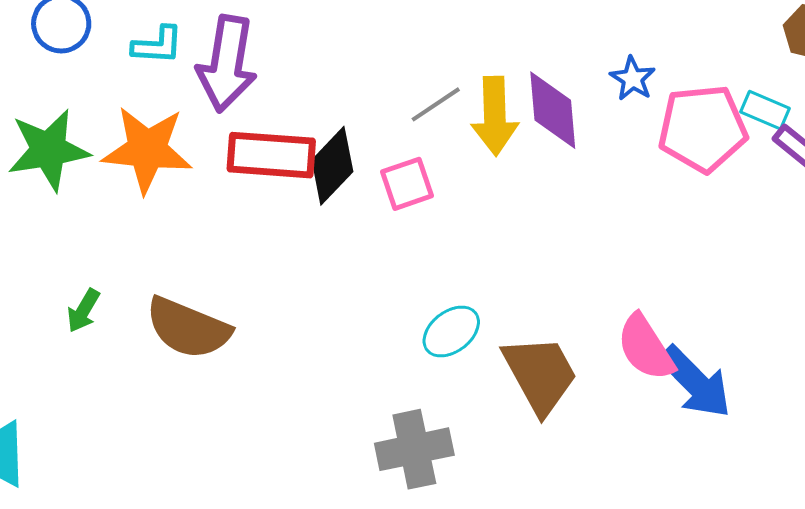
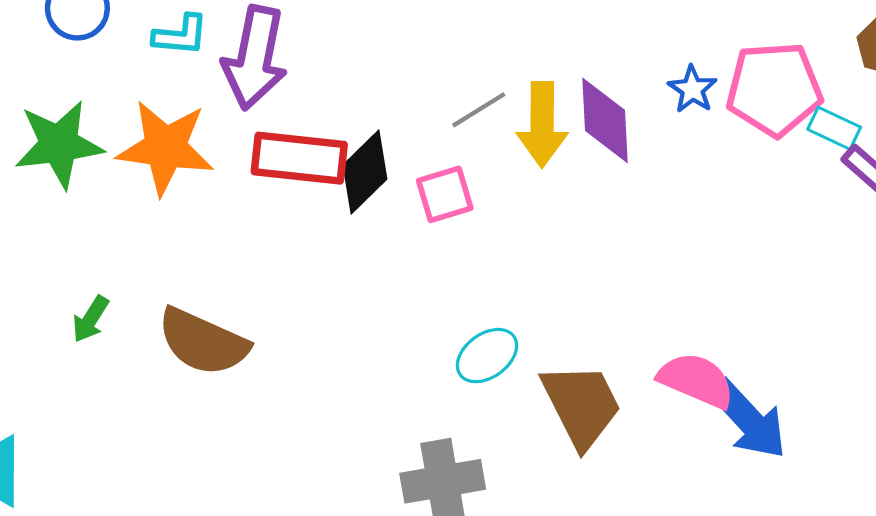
pink pentagon: (703, 128) -> (774, 89), moved
pink semicircle: (646, 348) -> (696, 380), turned 144

